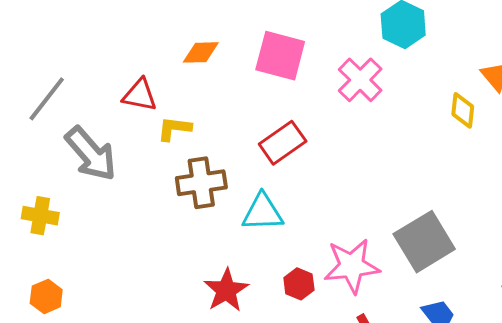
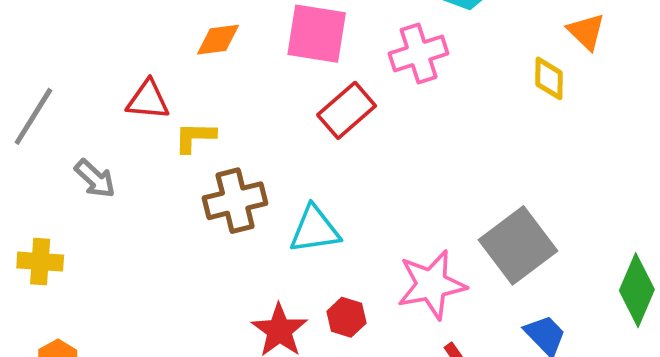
pink cross: (360, 80) -> (419, 54), turned 33
red rectangle: (283, 143) -> (347, 110), moved
gray arrow: (91, 154) -> (95, 179), size x0.6
red hexagon: (299, 284) -> (346, 317), moved

